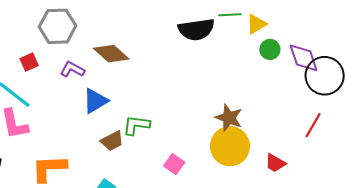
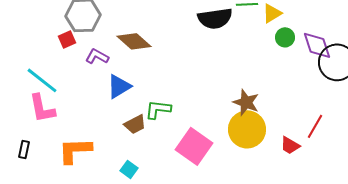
red square: (29, 62) -> (67, 39), moved
red line: (313, 125) -> (315, 126), moved
pink square: (174, 164) -> (194, 146), size x1.8

